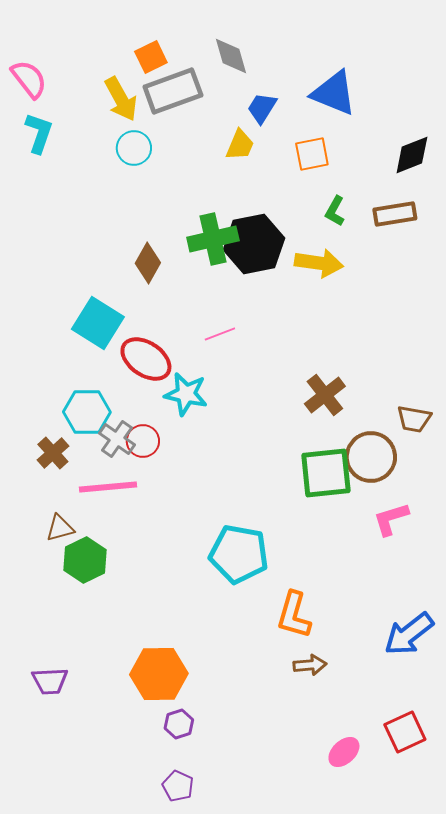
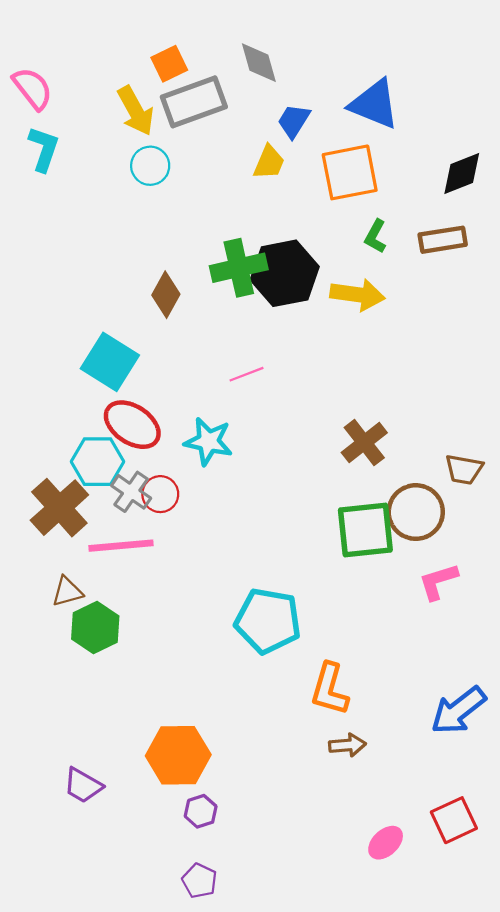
orange square: (312, 154) -> (350, 172), size x1.5
red ellipse: (146, 359) -> (132, 425), moved
brown cross: (53, 453) -> (59, 508), size x1.6
purple trapezoid: (50, 681) -> (83, 785), moved, turned 33

